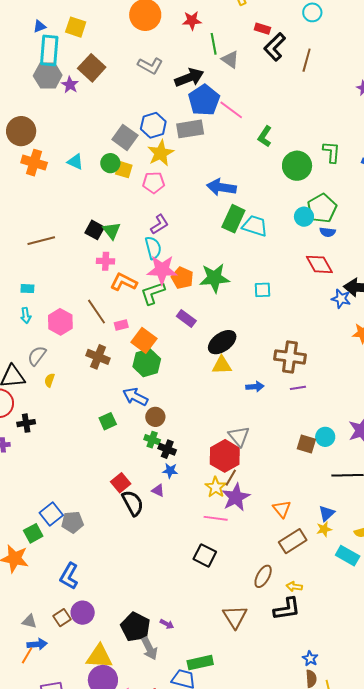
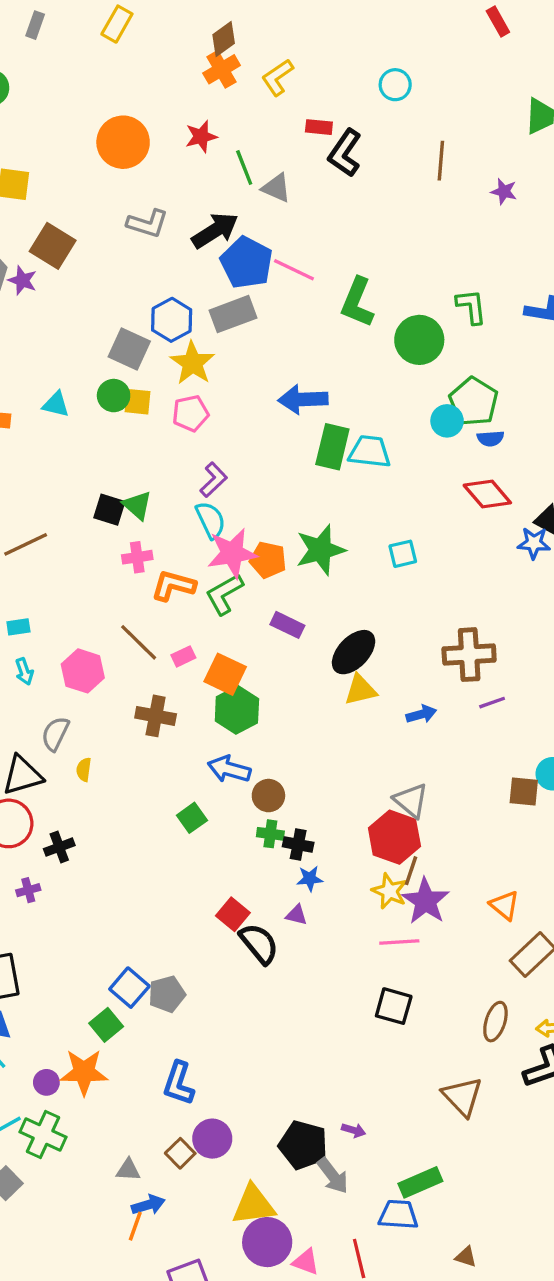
brown line: (307, 60) -> (441, 161), moved
green L-shape: (265, 136) -> (357, 302), size x1.4

